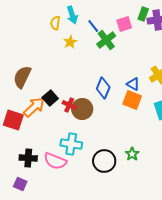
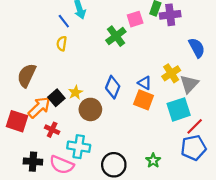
yellow semicircle: (55, 23) -> (62, 44), moved
blue line: (93, 26) -> (64, 21), moved
yellow star: (70, 42) -> (76, 92), moved
red cross: (69, 105) -> (52, 130), moved
green star: (132, 154) -> (153, 161), moved

